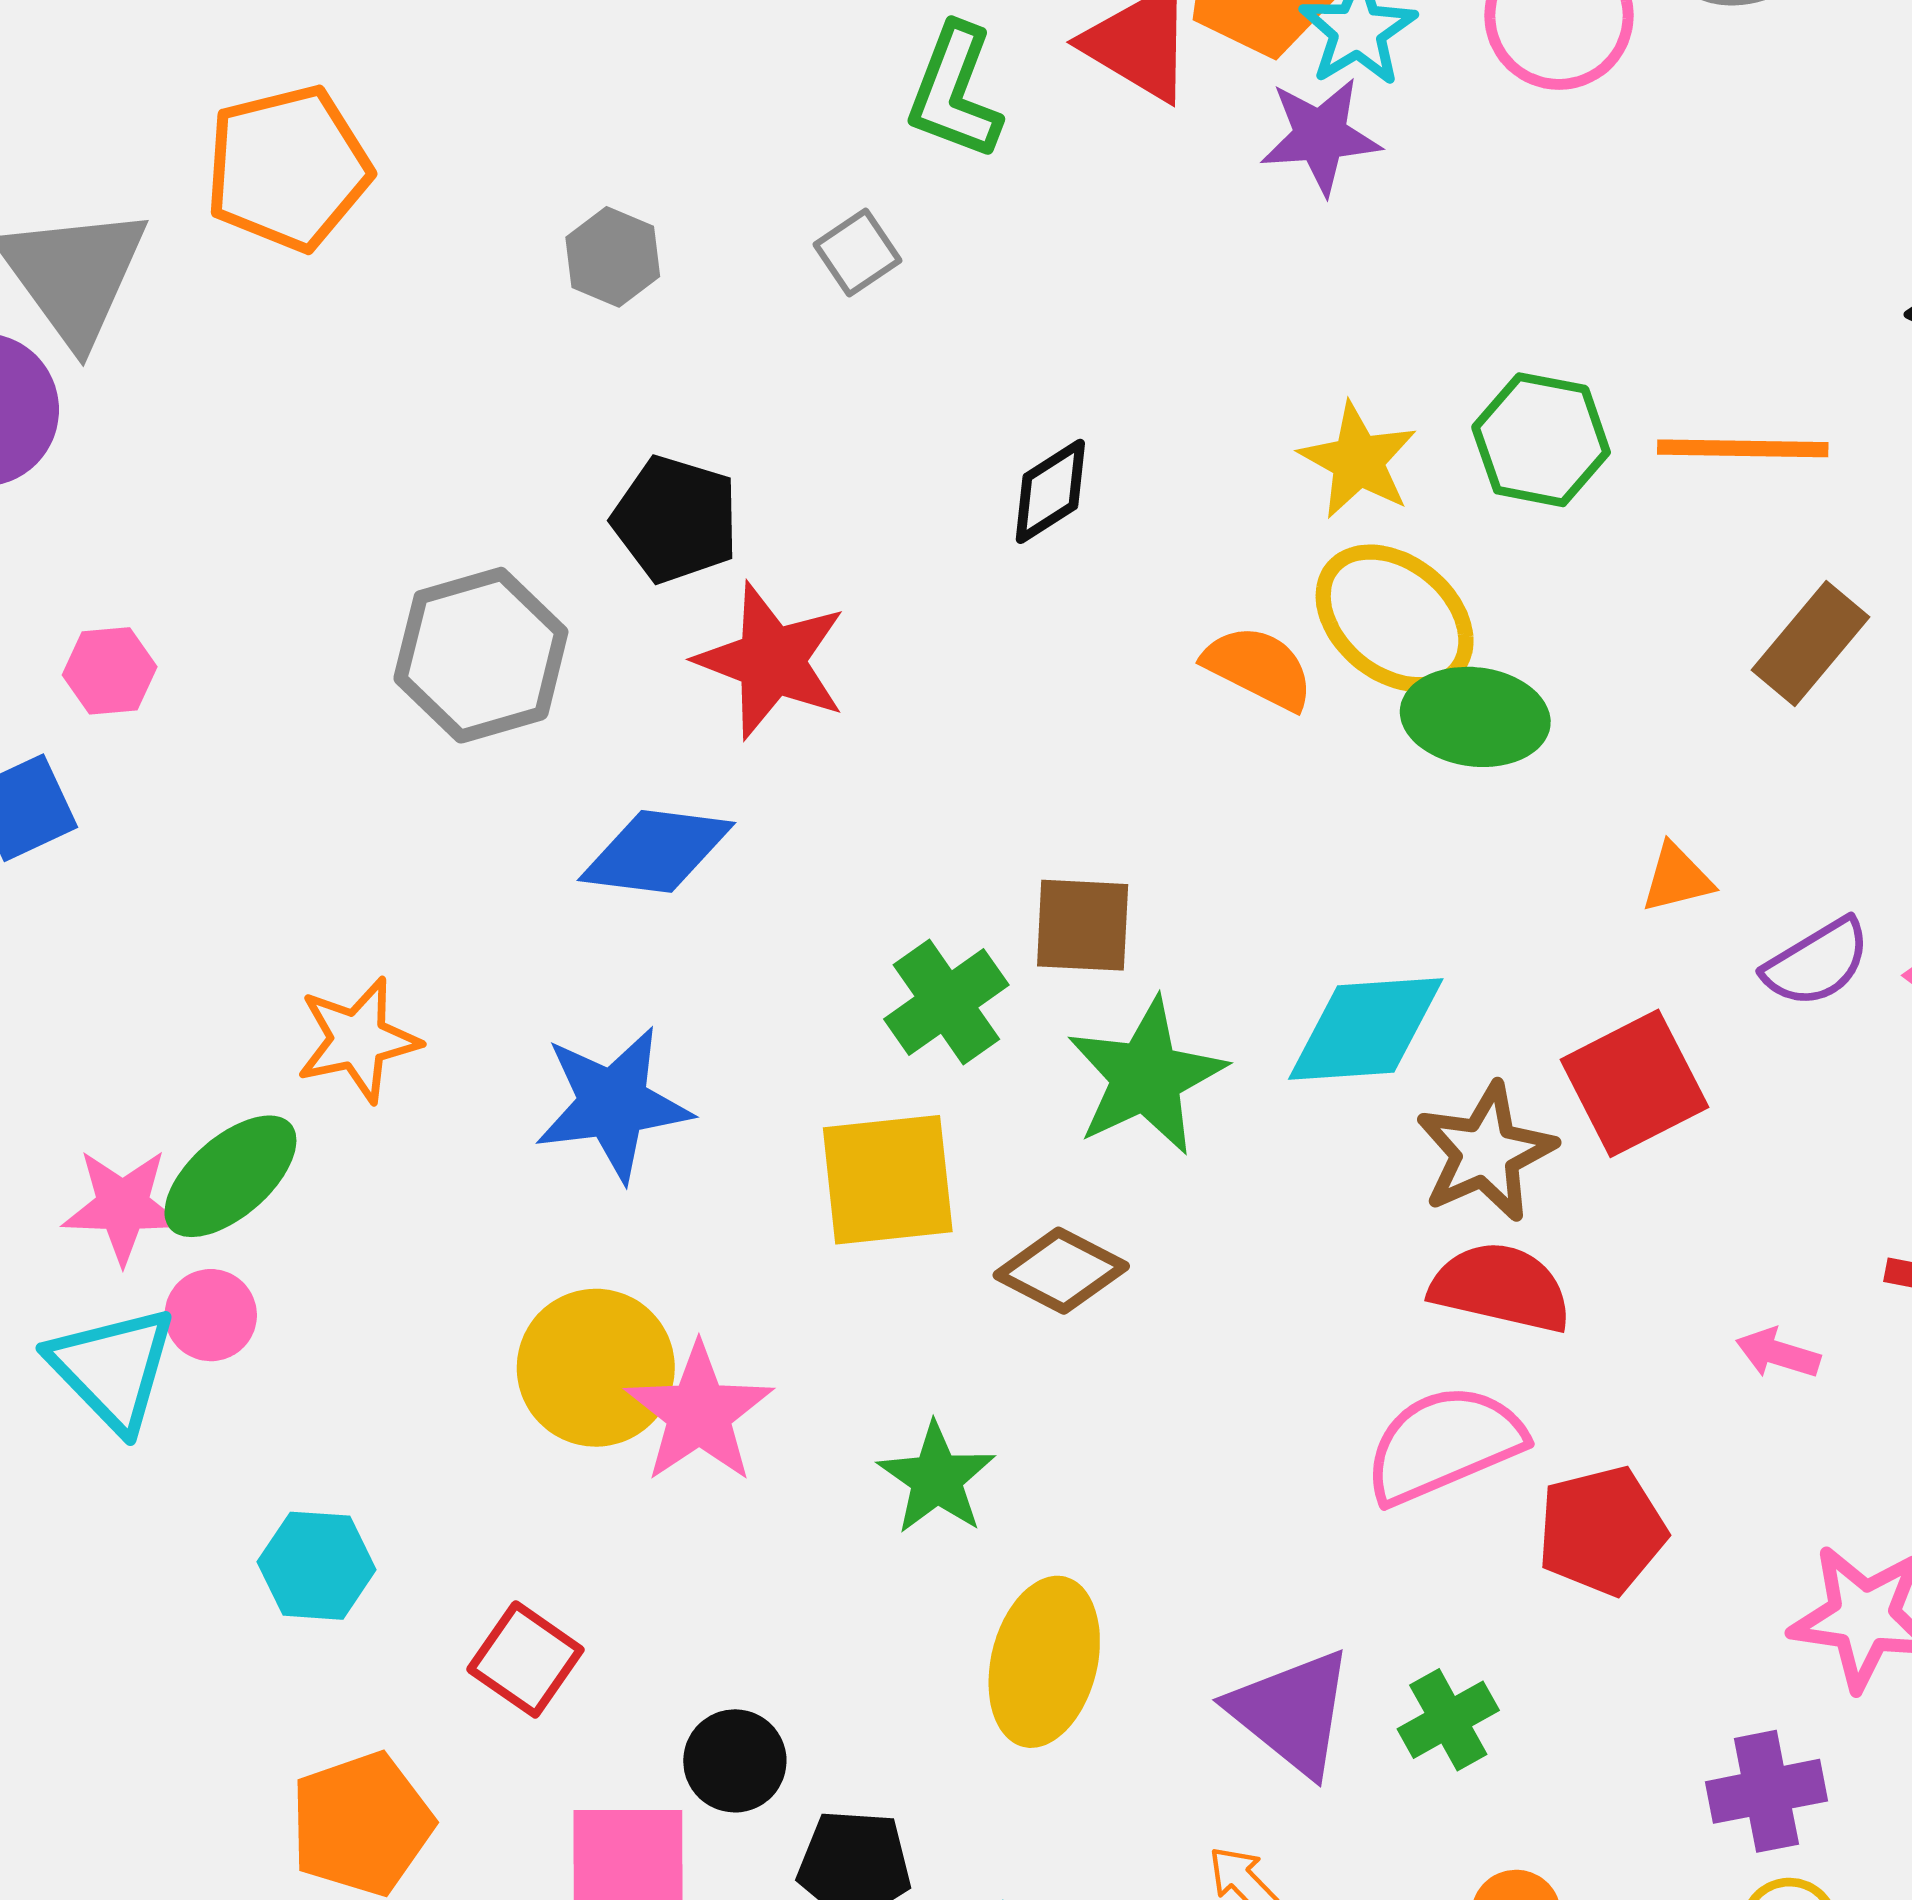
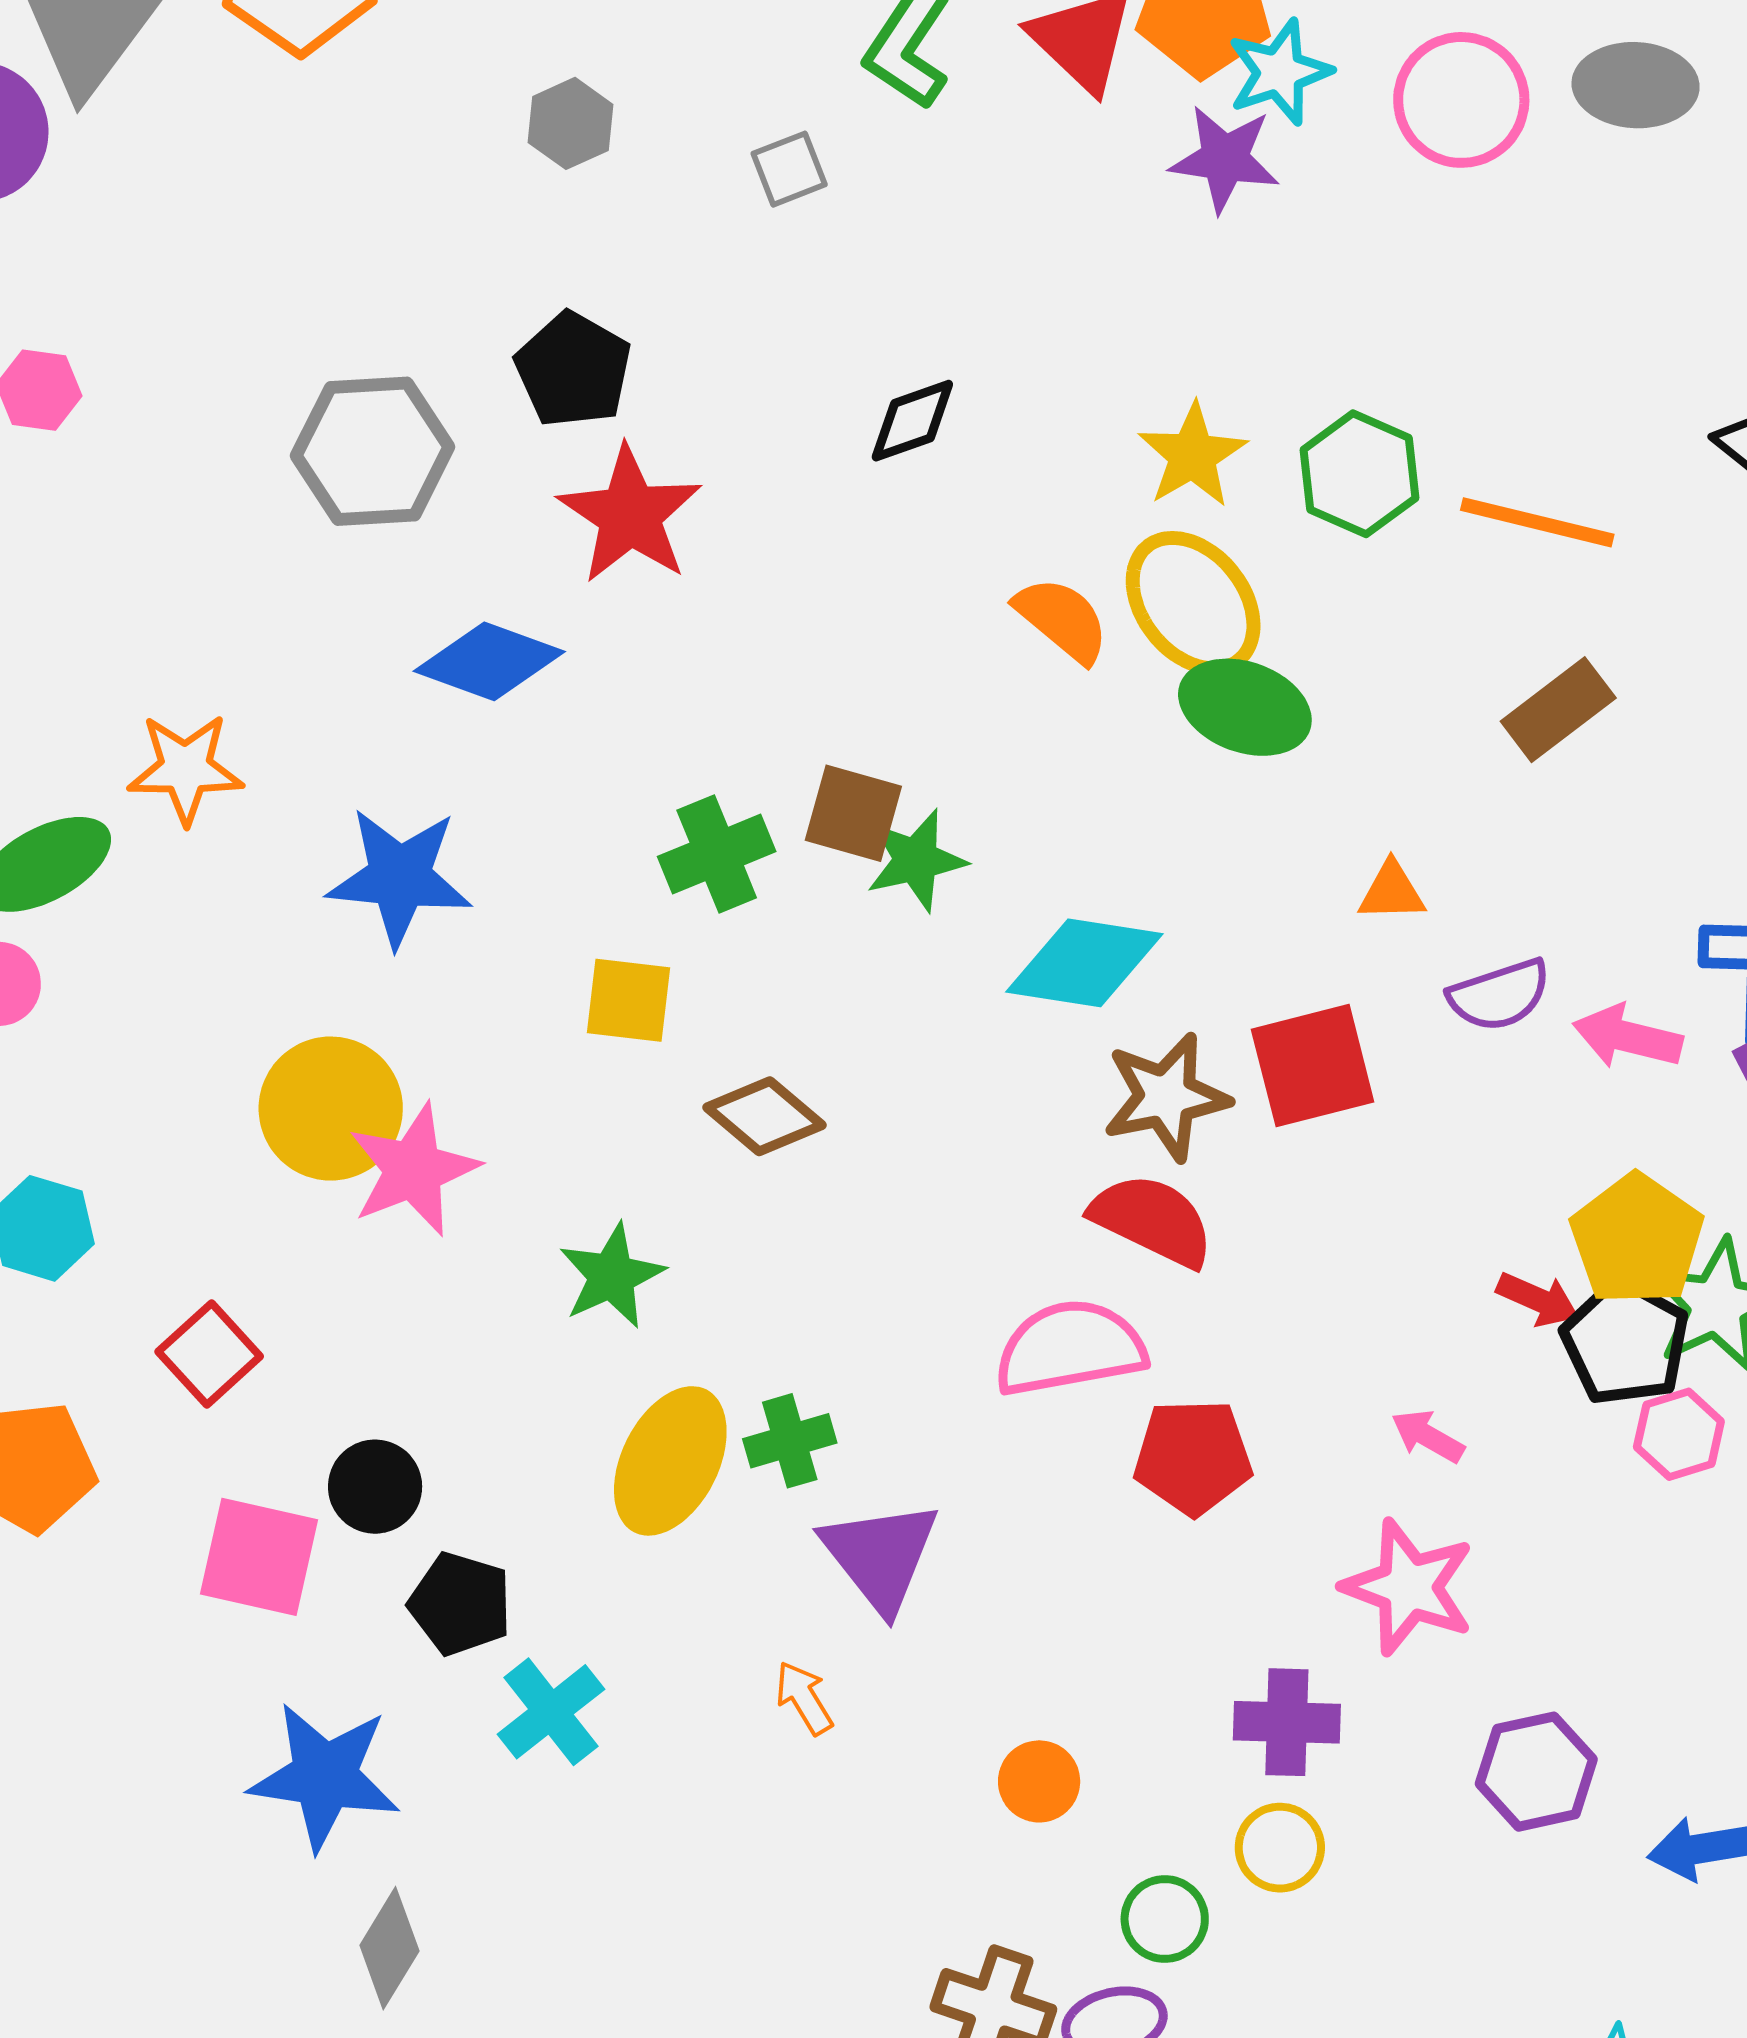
green star: (1146, 1077) -> (916, 860), moved, size x0.7
yellow square: (888, 1180) -> (629, 1000), size x0.7
pink arrow: (1778, 1353) -> (1428, 1436), moved
green cross: (1448, 1720) -> (790, 1441), moved

